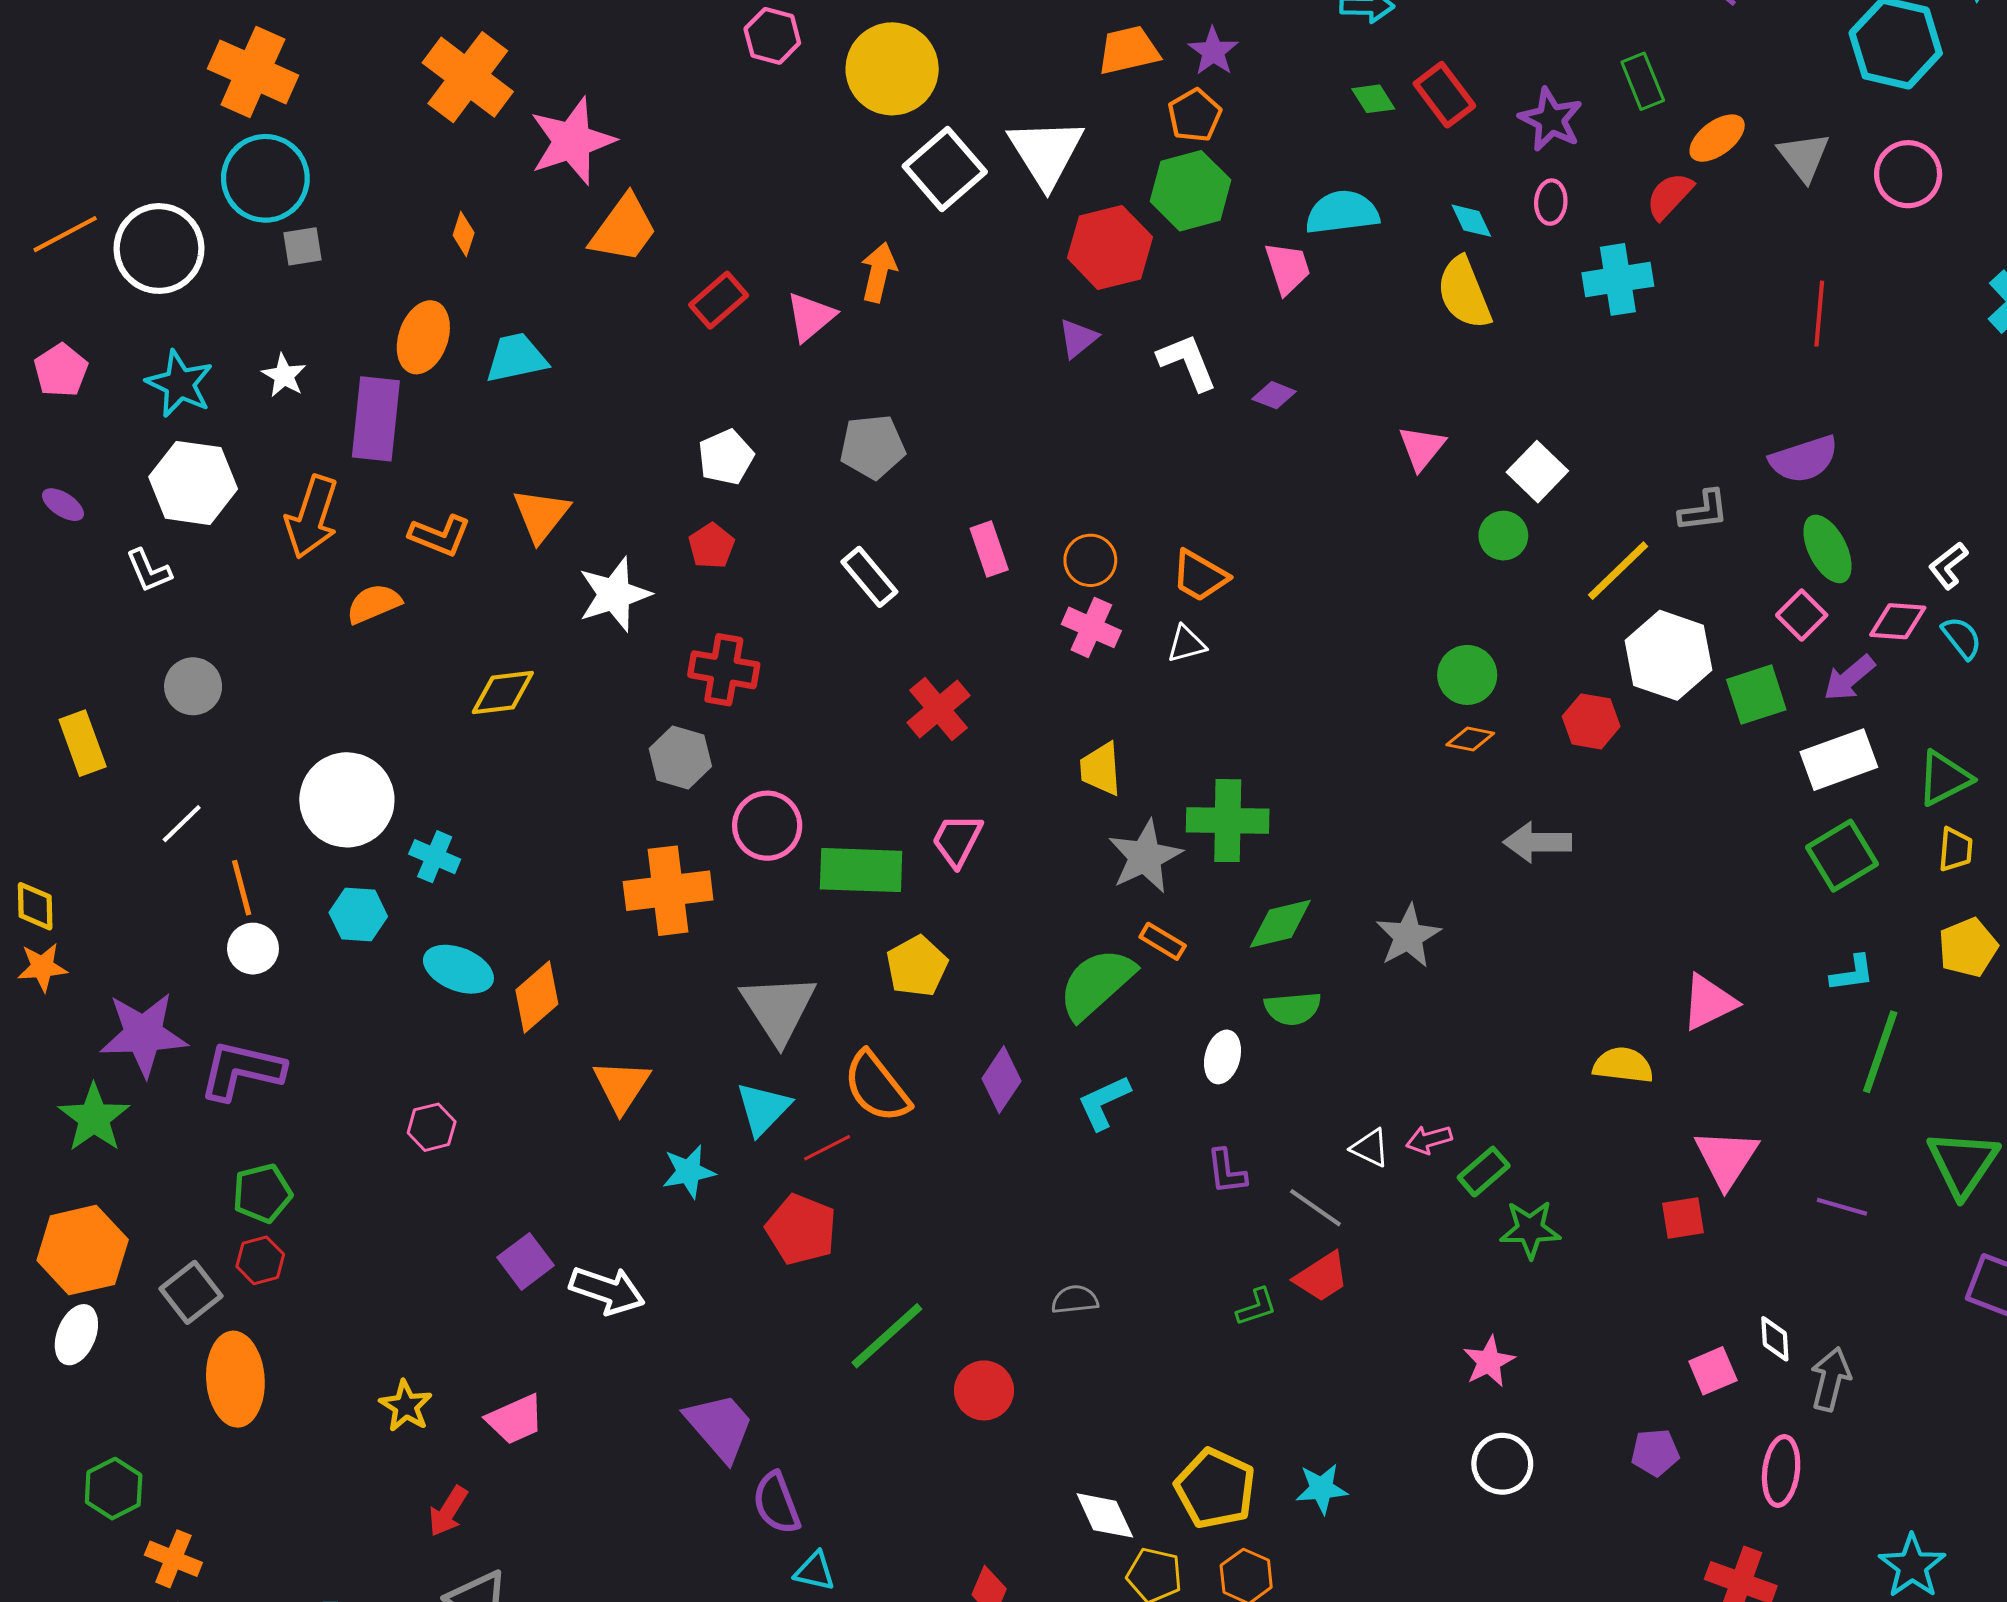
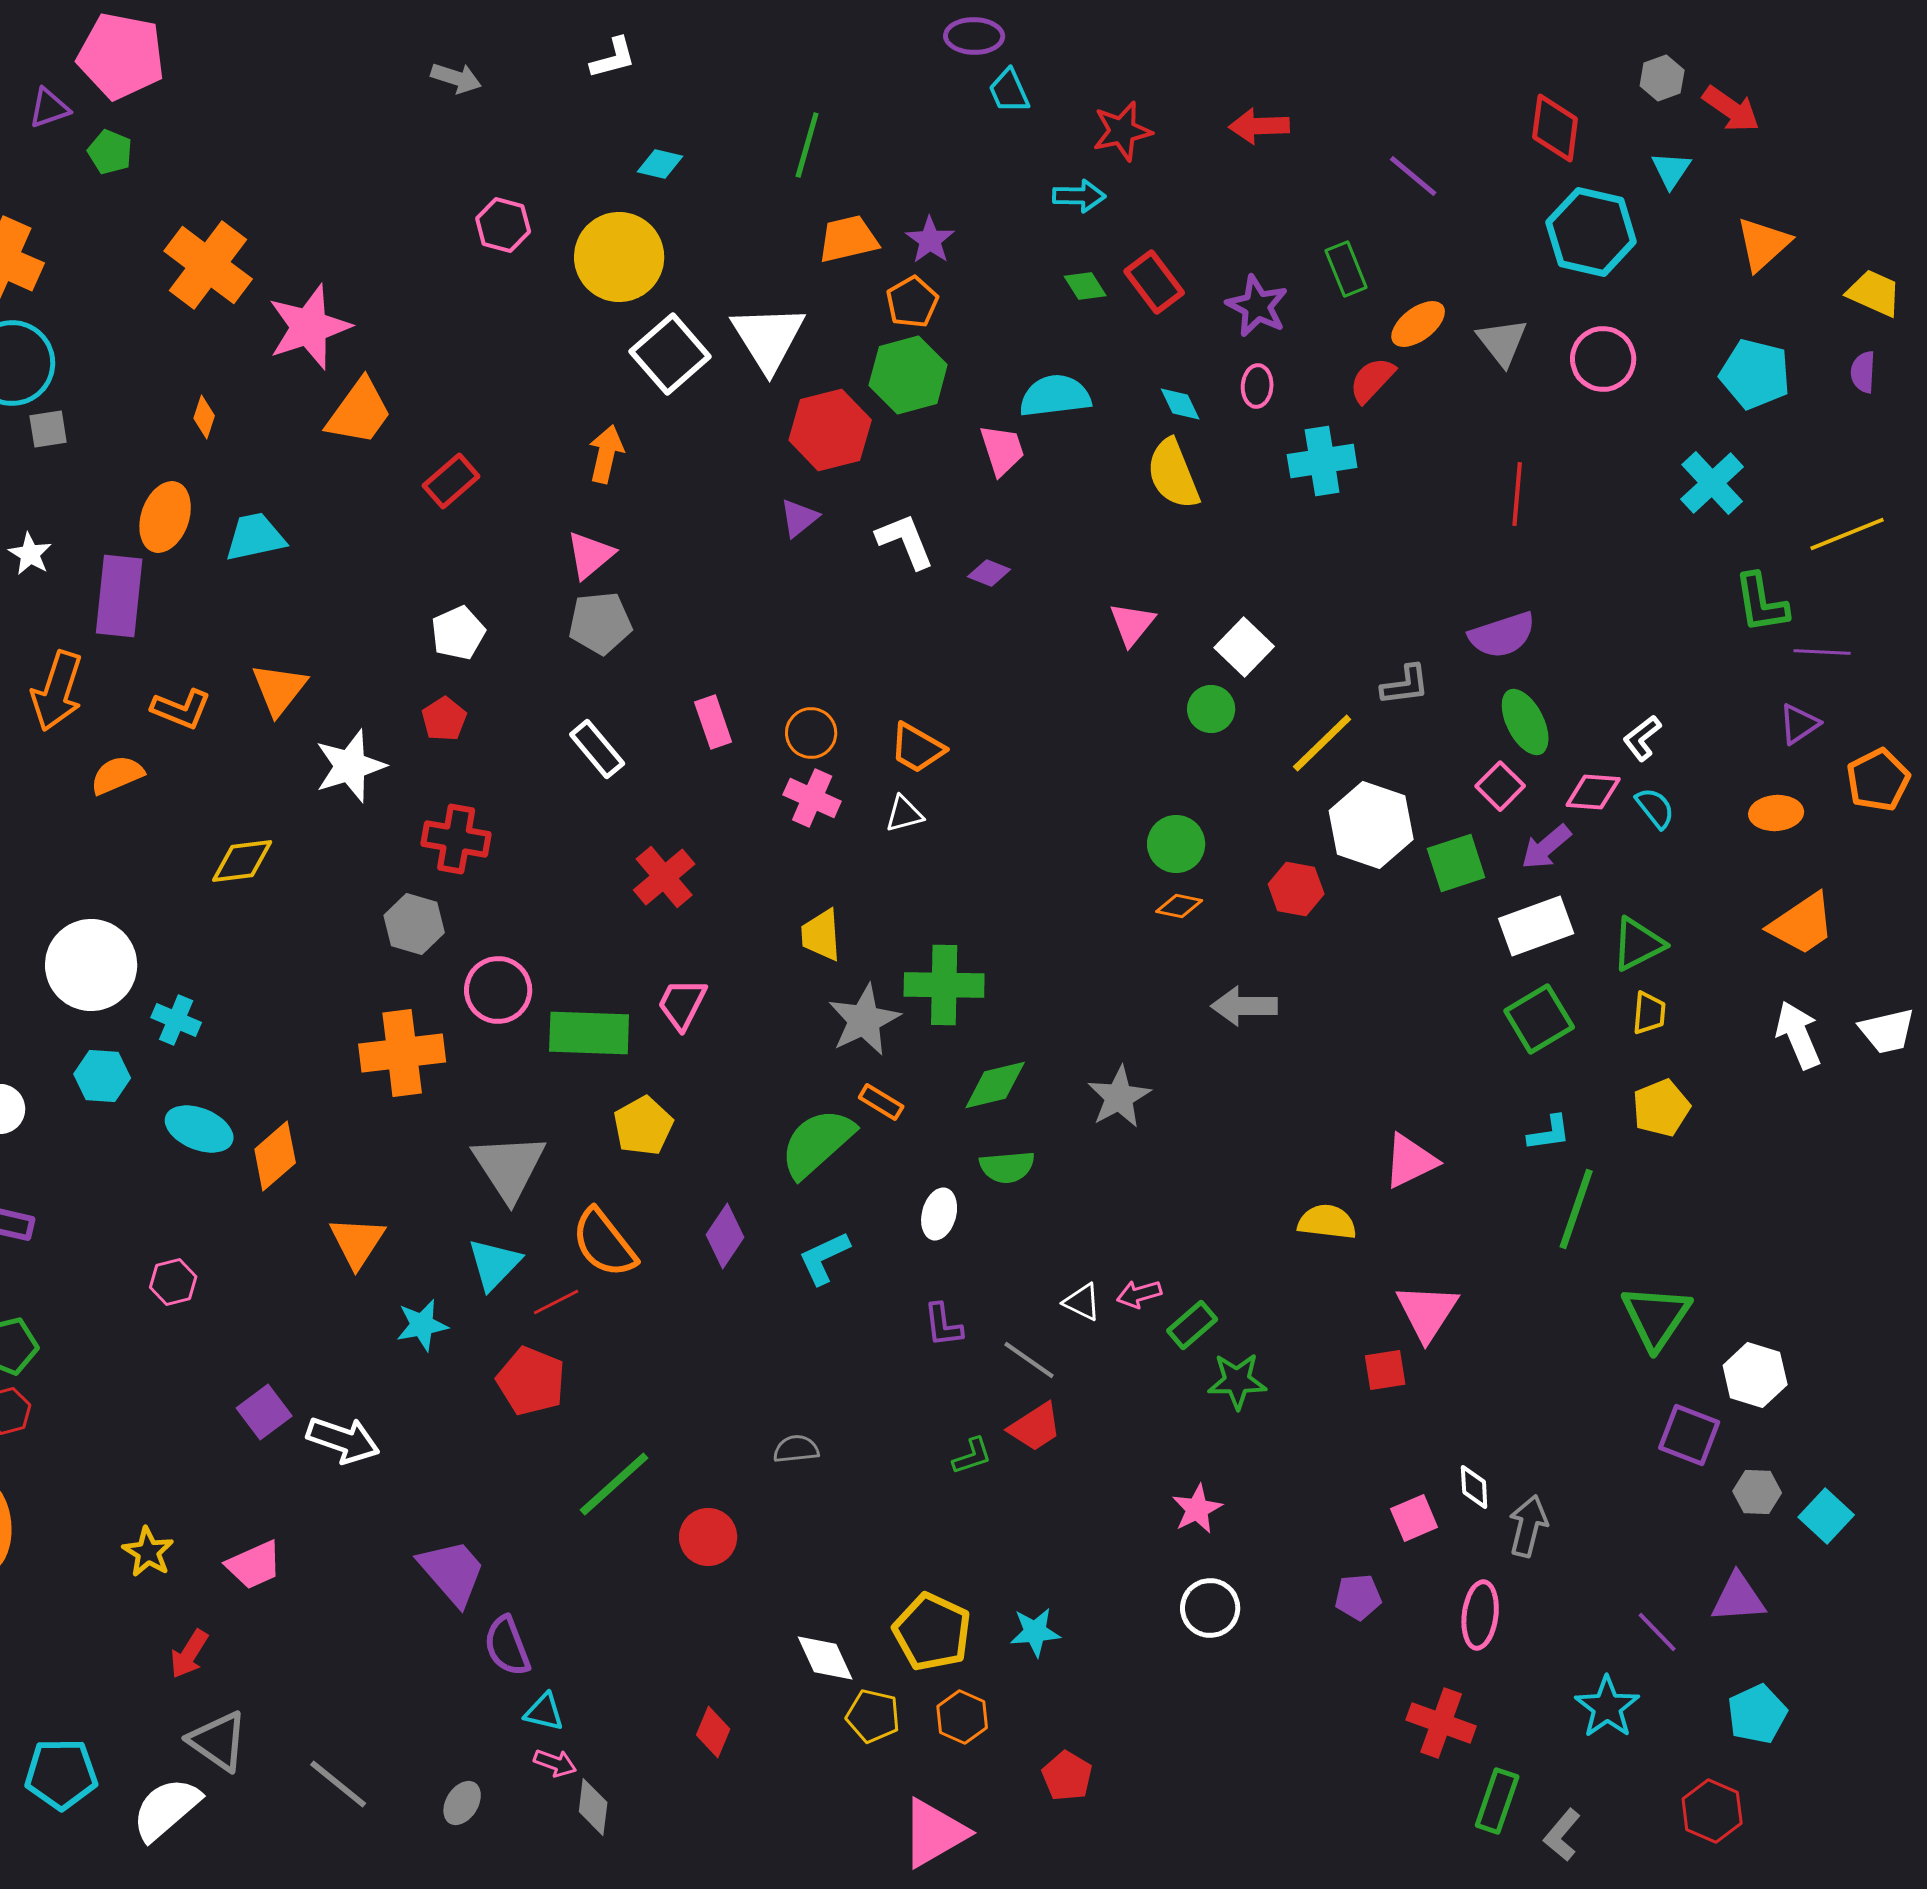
pink triangle: (811, 317) -> (590, 555), moved
purple line: (1842, 1207) -> (1657, 1632), moved, turned 30

